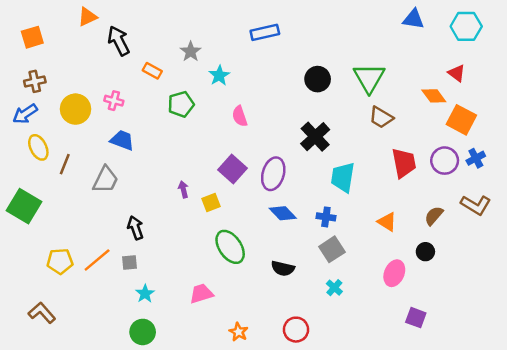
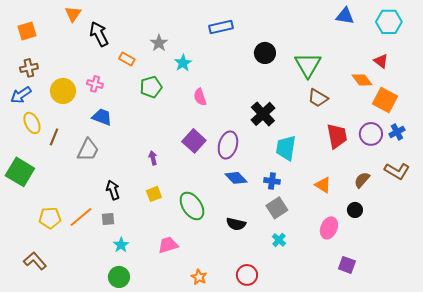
orange triangle: (87, 17) -> (73, 14), turned -30
black circle: (318, 79) -> (265, 53), moved
yellow square: (211, 203) -> (154, 194), moved

